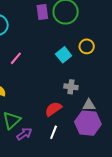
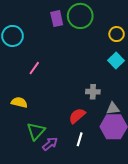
yellow circle: (87, 46) -> (117, 34), moved
cyan square: (64, 55) -> (116, 61), moved

